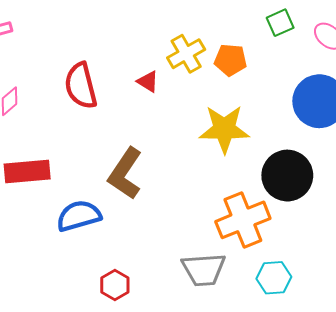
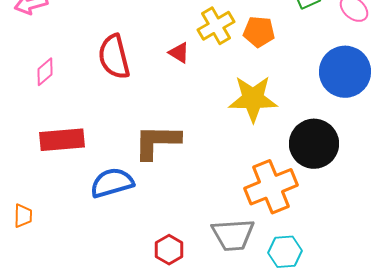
brown L-shape: (125, 173) -> (157, 142), turned 57
cyan hexagon: (274, 278) -> (285, 252), moved
red hexagon: (115, 285) -> (169, 250), moved

